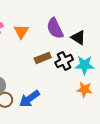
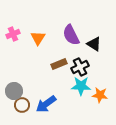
cyan star: (84, 65) -> (81, 86), moved

